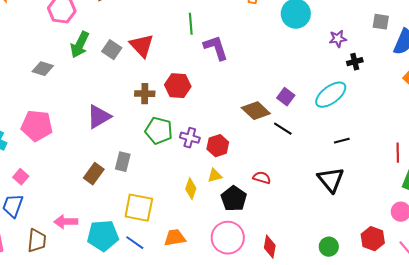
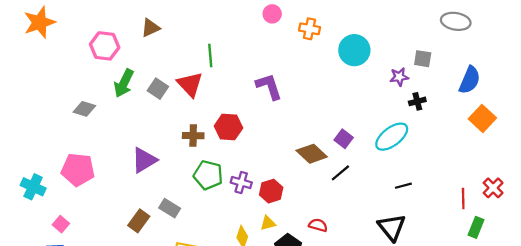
gray square: (381, 22) -> (423, 59), moved
green line: (191, 24) -> (210, 56), moved
black line: (283, 129) -> (340, 173), turned -72
gray rectangle: (123, 162) -> (170, 208), turned -72

